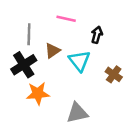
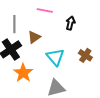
cyan triangle: (79, 61) -> (55, 57), moved
orange star: (38, 93) -> (23, 73), turned -30

